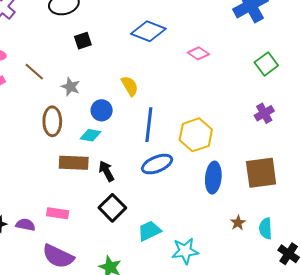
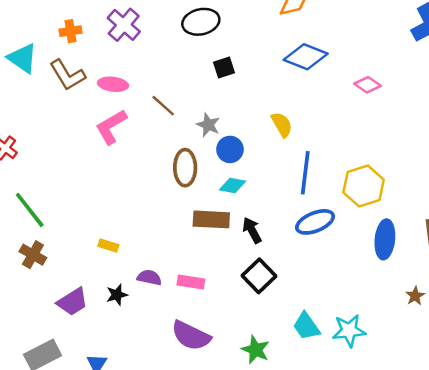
blue circle: (102, 110) -> (230, 149), moved
purple semicircle: (25, 225) -> (149, 277), moved
cyan trapezoid: (149, 231) -> (306, 326), moved, turned -100

